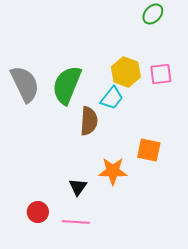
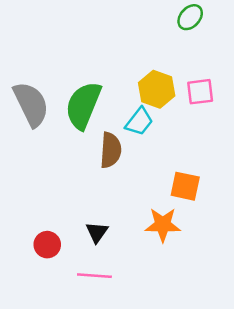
orange star: (113, 171) -> (163, 225), moved
red circle: (38, 212) -> (47, 245), moved

